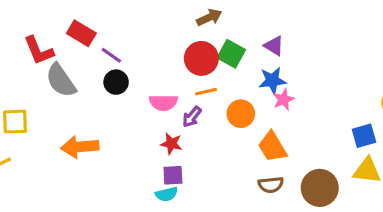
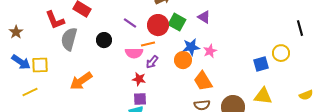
purple line: (111, 55) -> (130, 23), moved
gray semicircle: (61, 81) -> (69, 39), turned 50
blue star: (272, 81) -> (191, 47), moved
orange line: (206, 92) -> (148, 44), moved
blue square: (364, 136) -> (261, 64), moved
orange arrow: (80, 147) -> (81, 81), turned -30

